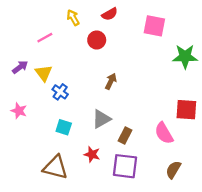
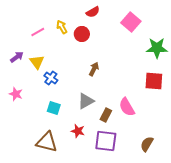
yellow arrow: (73, 18) -> (62, 27), moved
pink square: (154, 26) -> (131, 22), turned 30
red square: (186, 110) -> (154, 81), moved
pink semicircle: (164, 133) -> (127, 107), moved

